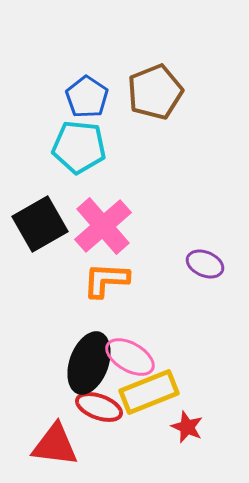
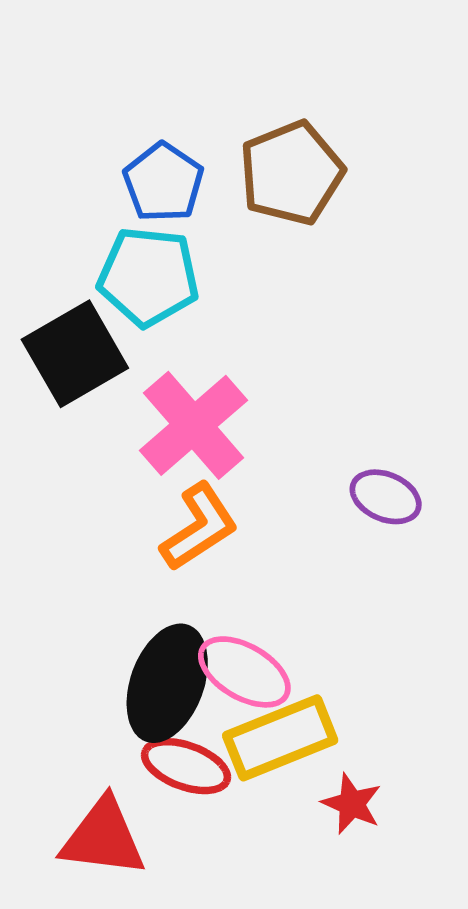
black square: (40, 224) -> (75, 354), moved
orange L-shape: (106, 280) -> (199, 527), turned 144

